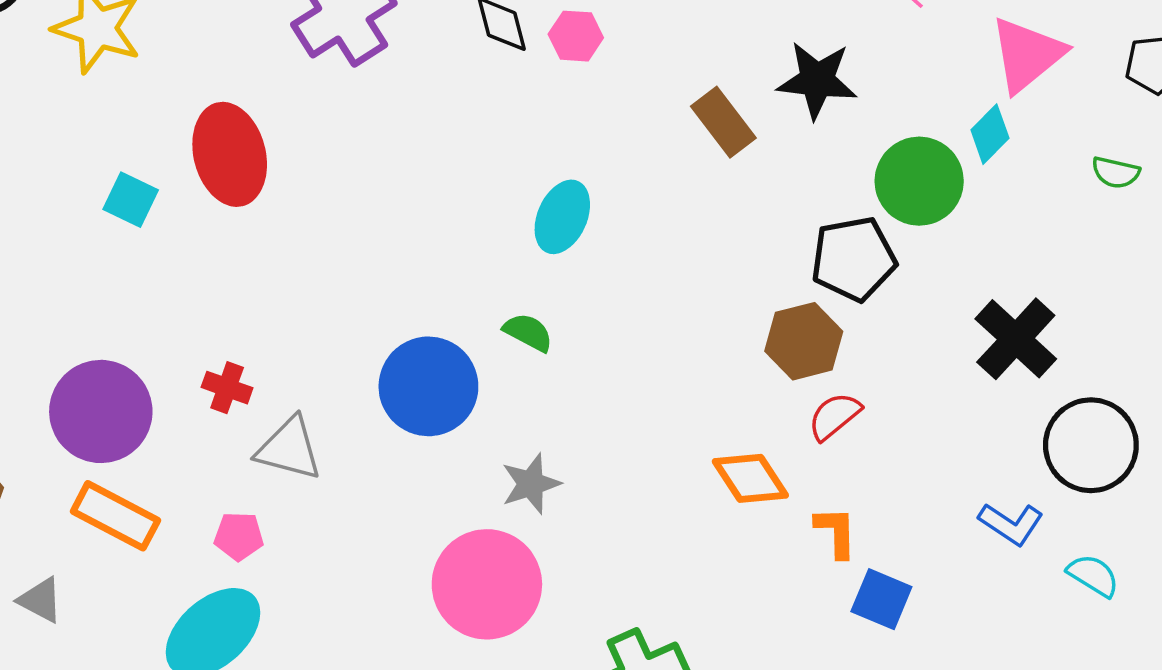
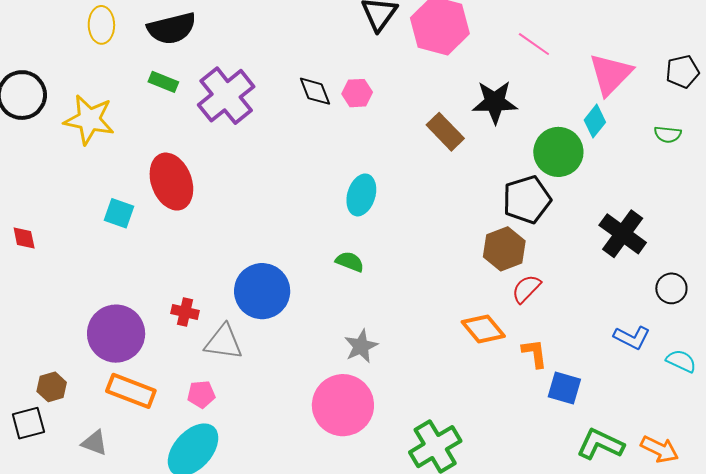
blue circle: (428, 386) -> (262, 291), moved
black circle: (1091, 445) -> (671, 288), size x0.6

